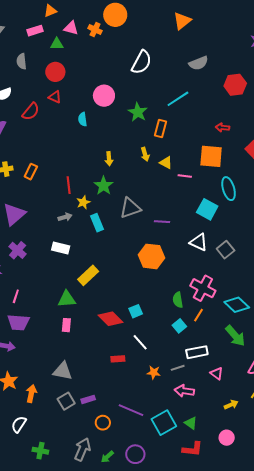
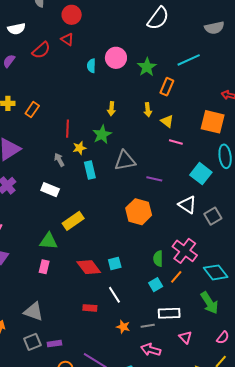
pink circle: (104, 96) -> (116, 58), moved
pink line: (185, 176) -> (176, 142), moved
gray arrow: (65, 217) -> (59, 160), turned -112

